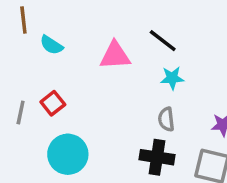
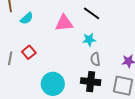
cyan semicircle: (51, 45) -> (27, 18), turned -72
cyan star: (172, 78) -> (89, 40), moved
cyan circle: (68, 154) -> (53, 84), moved

